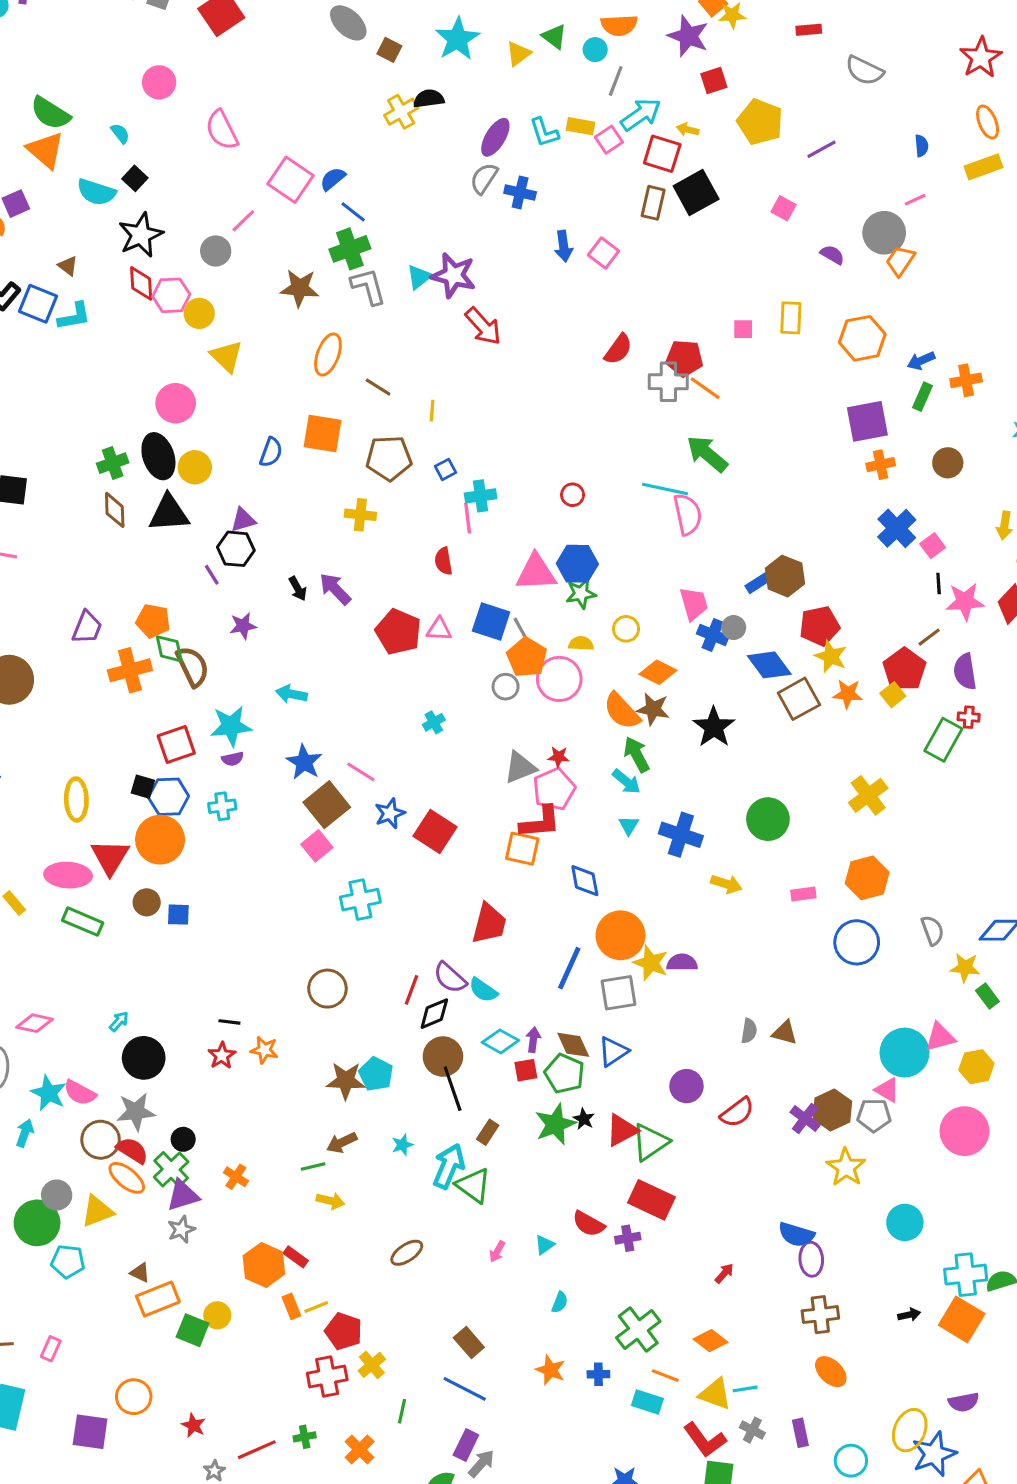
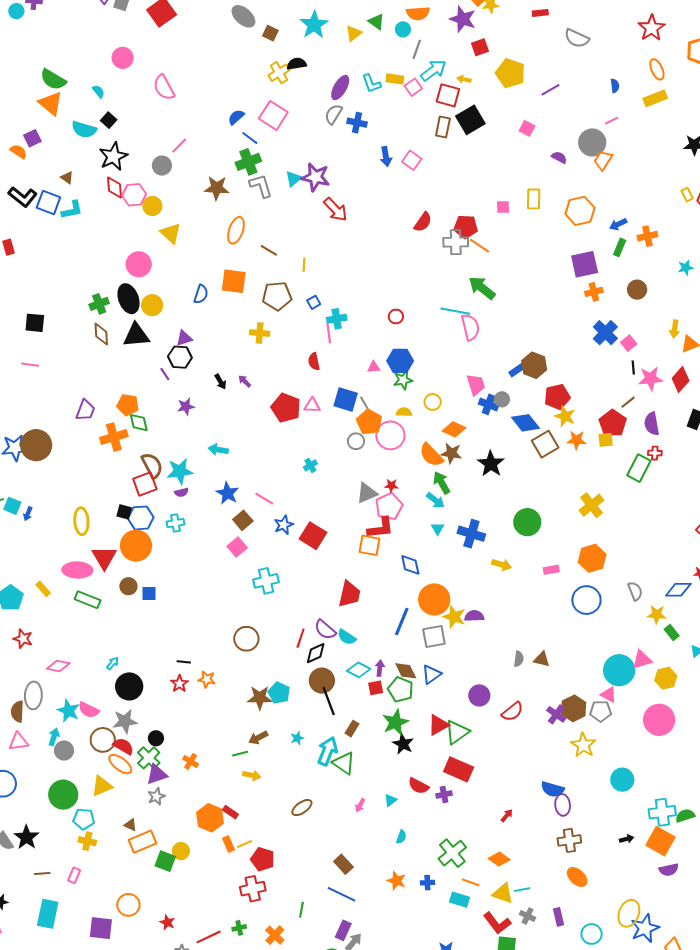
pink square: (291, 180) -> (273, 115), moved
pink triangle: (536, 573) -> (374, 367), size x0.5
purple arrow: (335, 589) -> (245, 381), size x0.6
brown semicircle: (193, 667) -> (152, 465), moved
yellow square: (893, 695) -> (606, 440), turned 35
brown square: (327, 805) -> (243, 520), size x0.7
black star: (584, 1119) -> (403, 744), moved, size x1.5
gray circle: (57, 1195) -> (64, 751), moved
yellow cross: (372, 1365) -> (87, 841), moved, turned -36
purple semicircle: (964, 1402) -> (669, 870), moved

